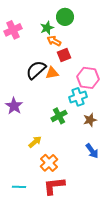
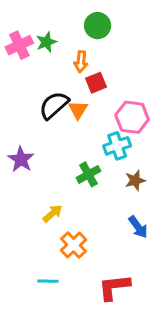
green star: (47, 28) -> (46, 42), moved
orange arrow: (54, 41) -> (81, 62), turned -112
orange triangle: (52, 73) -> (78, 110), turned -48
red L-shape: (54, 186) -> (114, 287), moved
cyan line: (19, 187) -> (48, 281), moved

